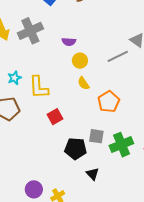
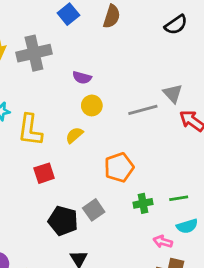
yellow semicircle: (83, 83) -> (74, 135), moved, turned 72
gray square: (96, 136) -> (94, 210), turned 35
green cross: (121, 145) -> (143, 203), moved, size x0.6

